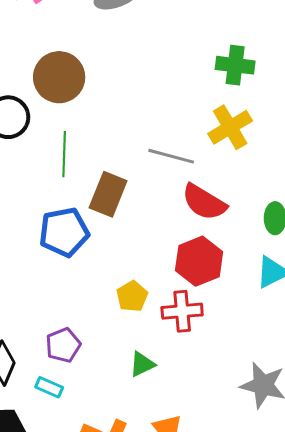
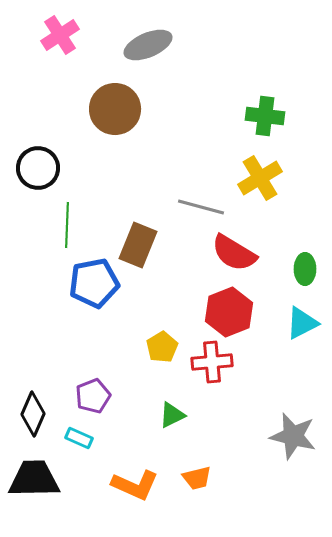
brown circle: (59, 77) -> (115, 109), moved
green line: (64, 154) -> (67, 225), moved

